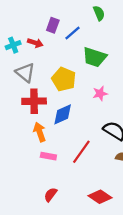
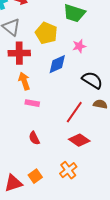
blue diamond: (63, 114) -> (57, 64), moved
red line: (81, 152) -> (74, 112), moved
red semicircle: (51, 195) -> (34, 138), turned -64

